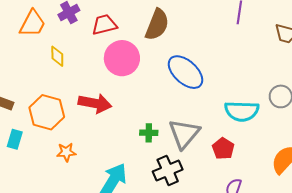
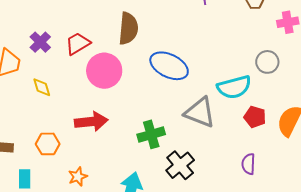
orange hexagon: (47, 112) -> (48, 144), size x0.7
green cross: (149, 133) -> (151, 134), size x1.5
gray triangle: (184, 134) -> (200, 112), moved, turned -32
red pentagon: (223, 149) -> (255, 117), moved

